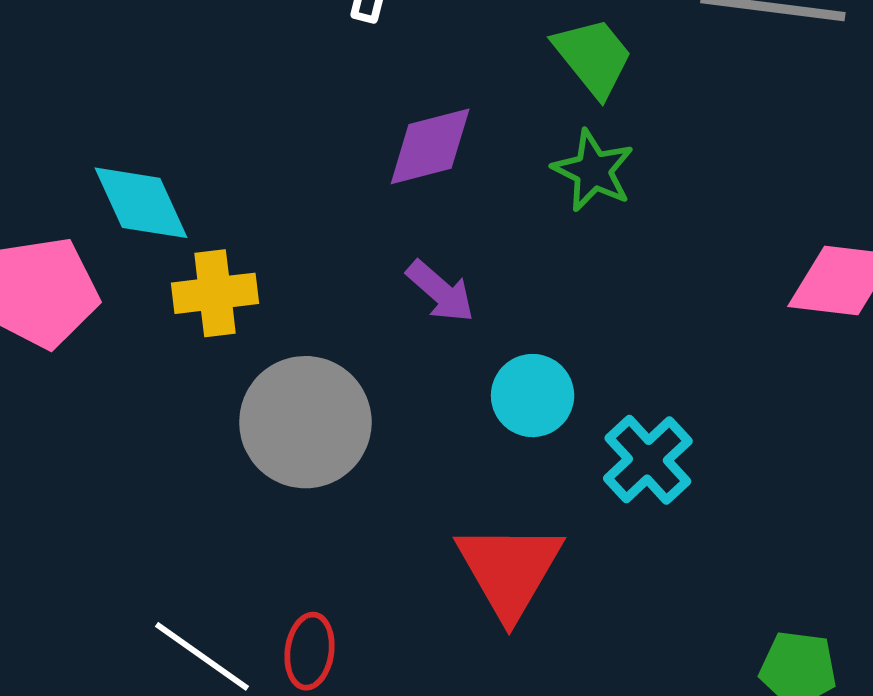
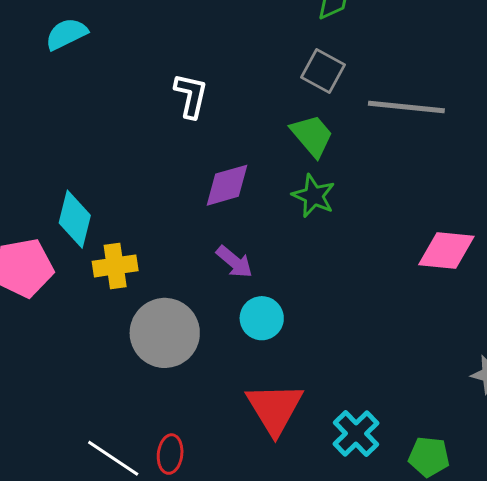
cyan diamond: (141, 203) -> (75, 219), turned 40
cyan circle: (533, 396) -> (262, 318), moved
cyan cross: (648, 460) -> (356, 434), moved

